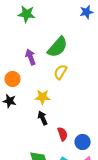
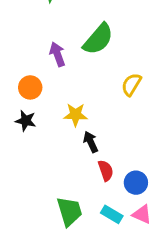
yellow semicircle: (61, 72) -> (131, 84), moved
black arrow: (43, 118) -> (91, 142), moved

